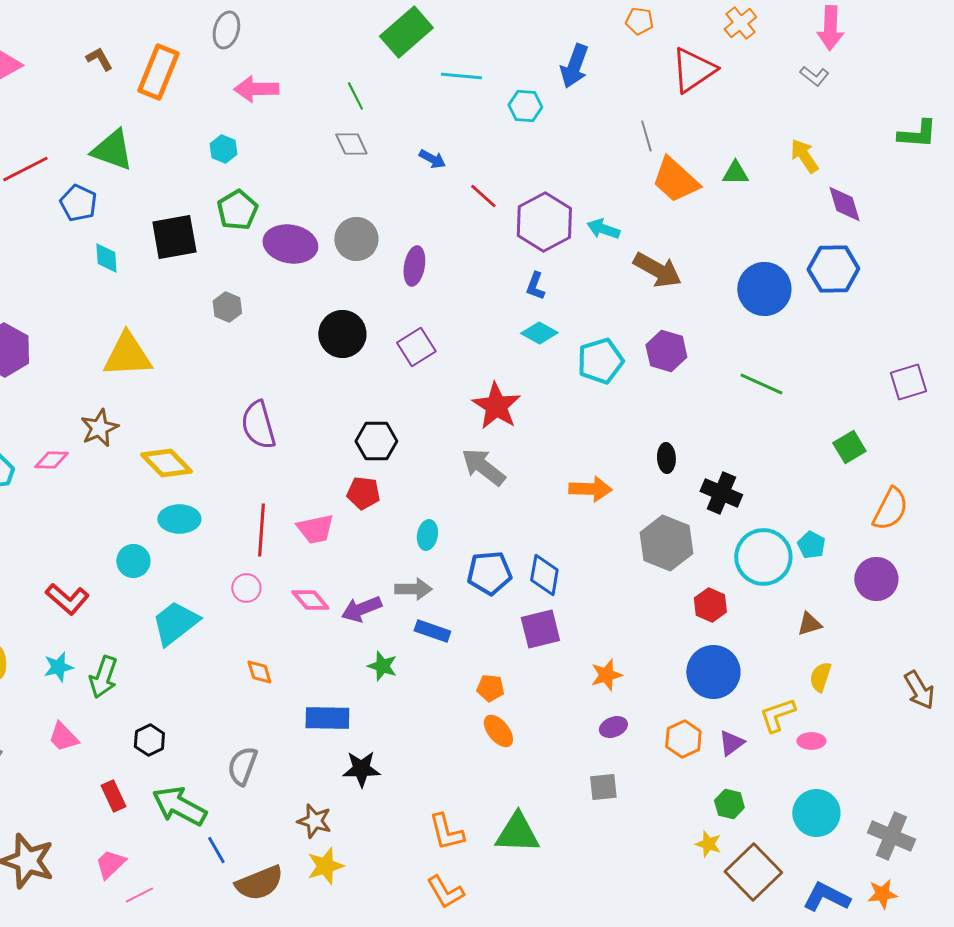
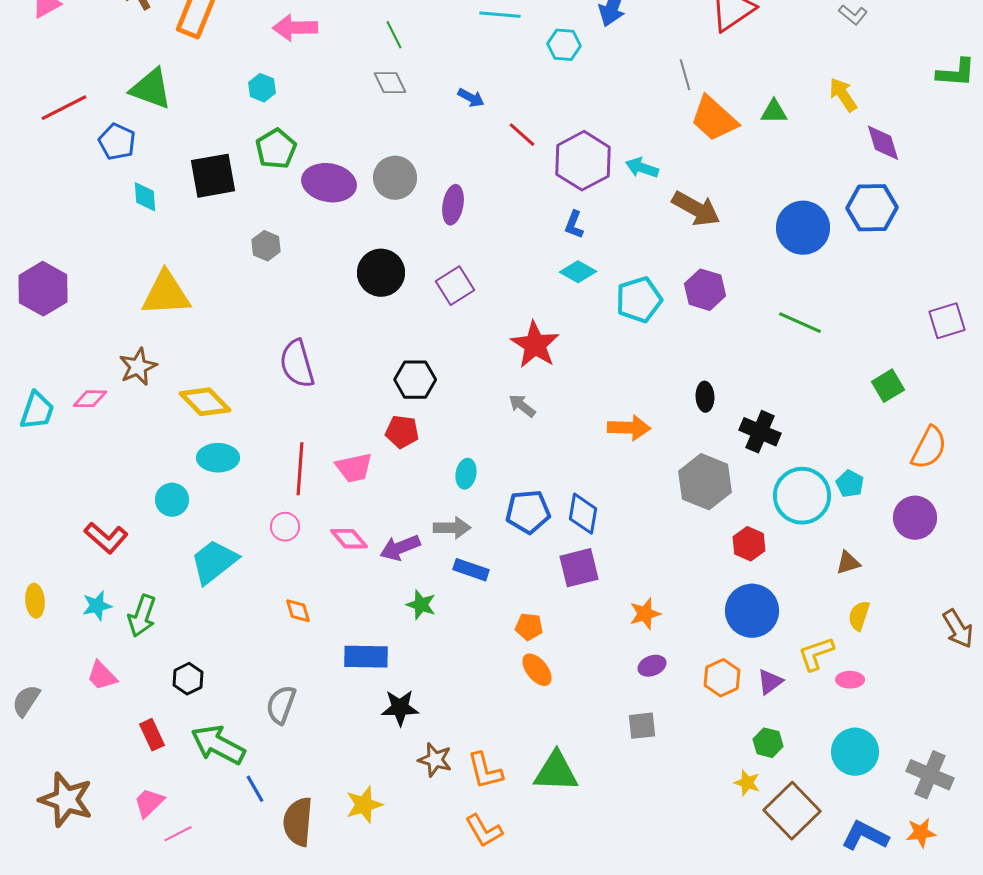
gray arrow: (483, 467) -> (522, 406), size x0.6
brown star: (314, 821) -> (435, 760), moved
brown semicircle: (259, 883) -> (298, 822), turned 117

